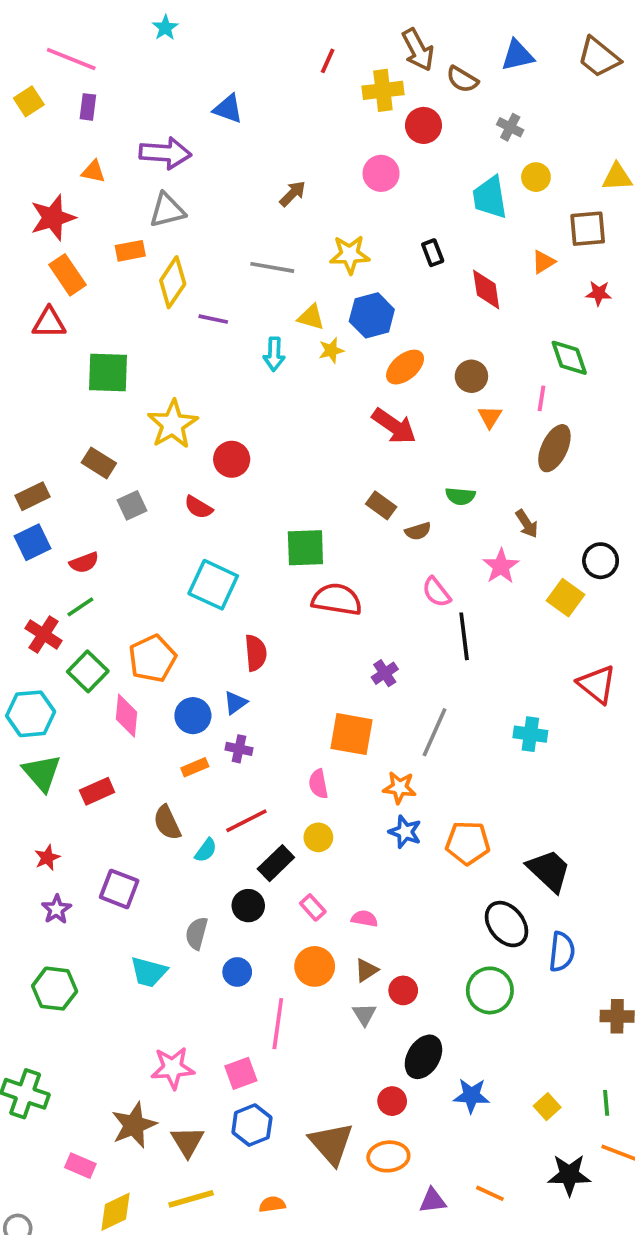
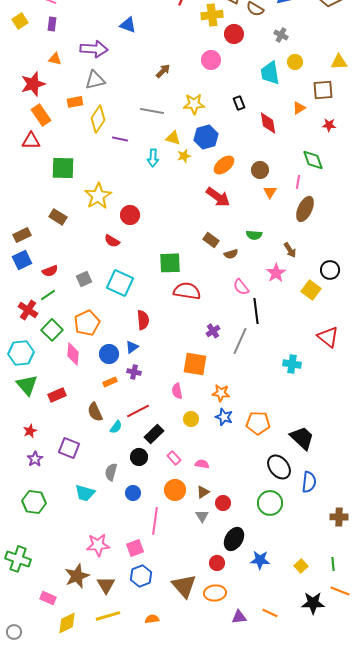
gray square: (132, 505) -> (84, 279), moved
gray line: (435, 732) -> (240, 341), moved
yellow circle: (318, 837) -> (191, 419), moved

